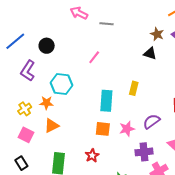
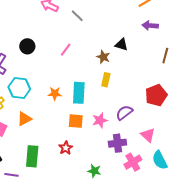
gray line: (106, 24) -> (77, 16), turned 40
brown star: (157, 34) -> (103, 57), moved
black circle: (47, 46) -> (27, 46), moved
cyan hexagon: (61, 84) -> (19, 88), moved
orange star: (46, 103) -> (55, 94), moved

